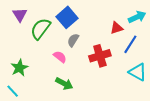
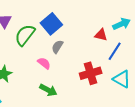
red triangle: (117, 28) -> (101, 35), turned 32
red cross: (100, 56) -> (91, 73), moved

